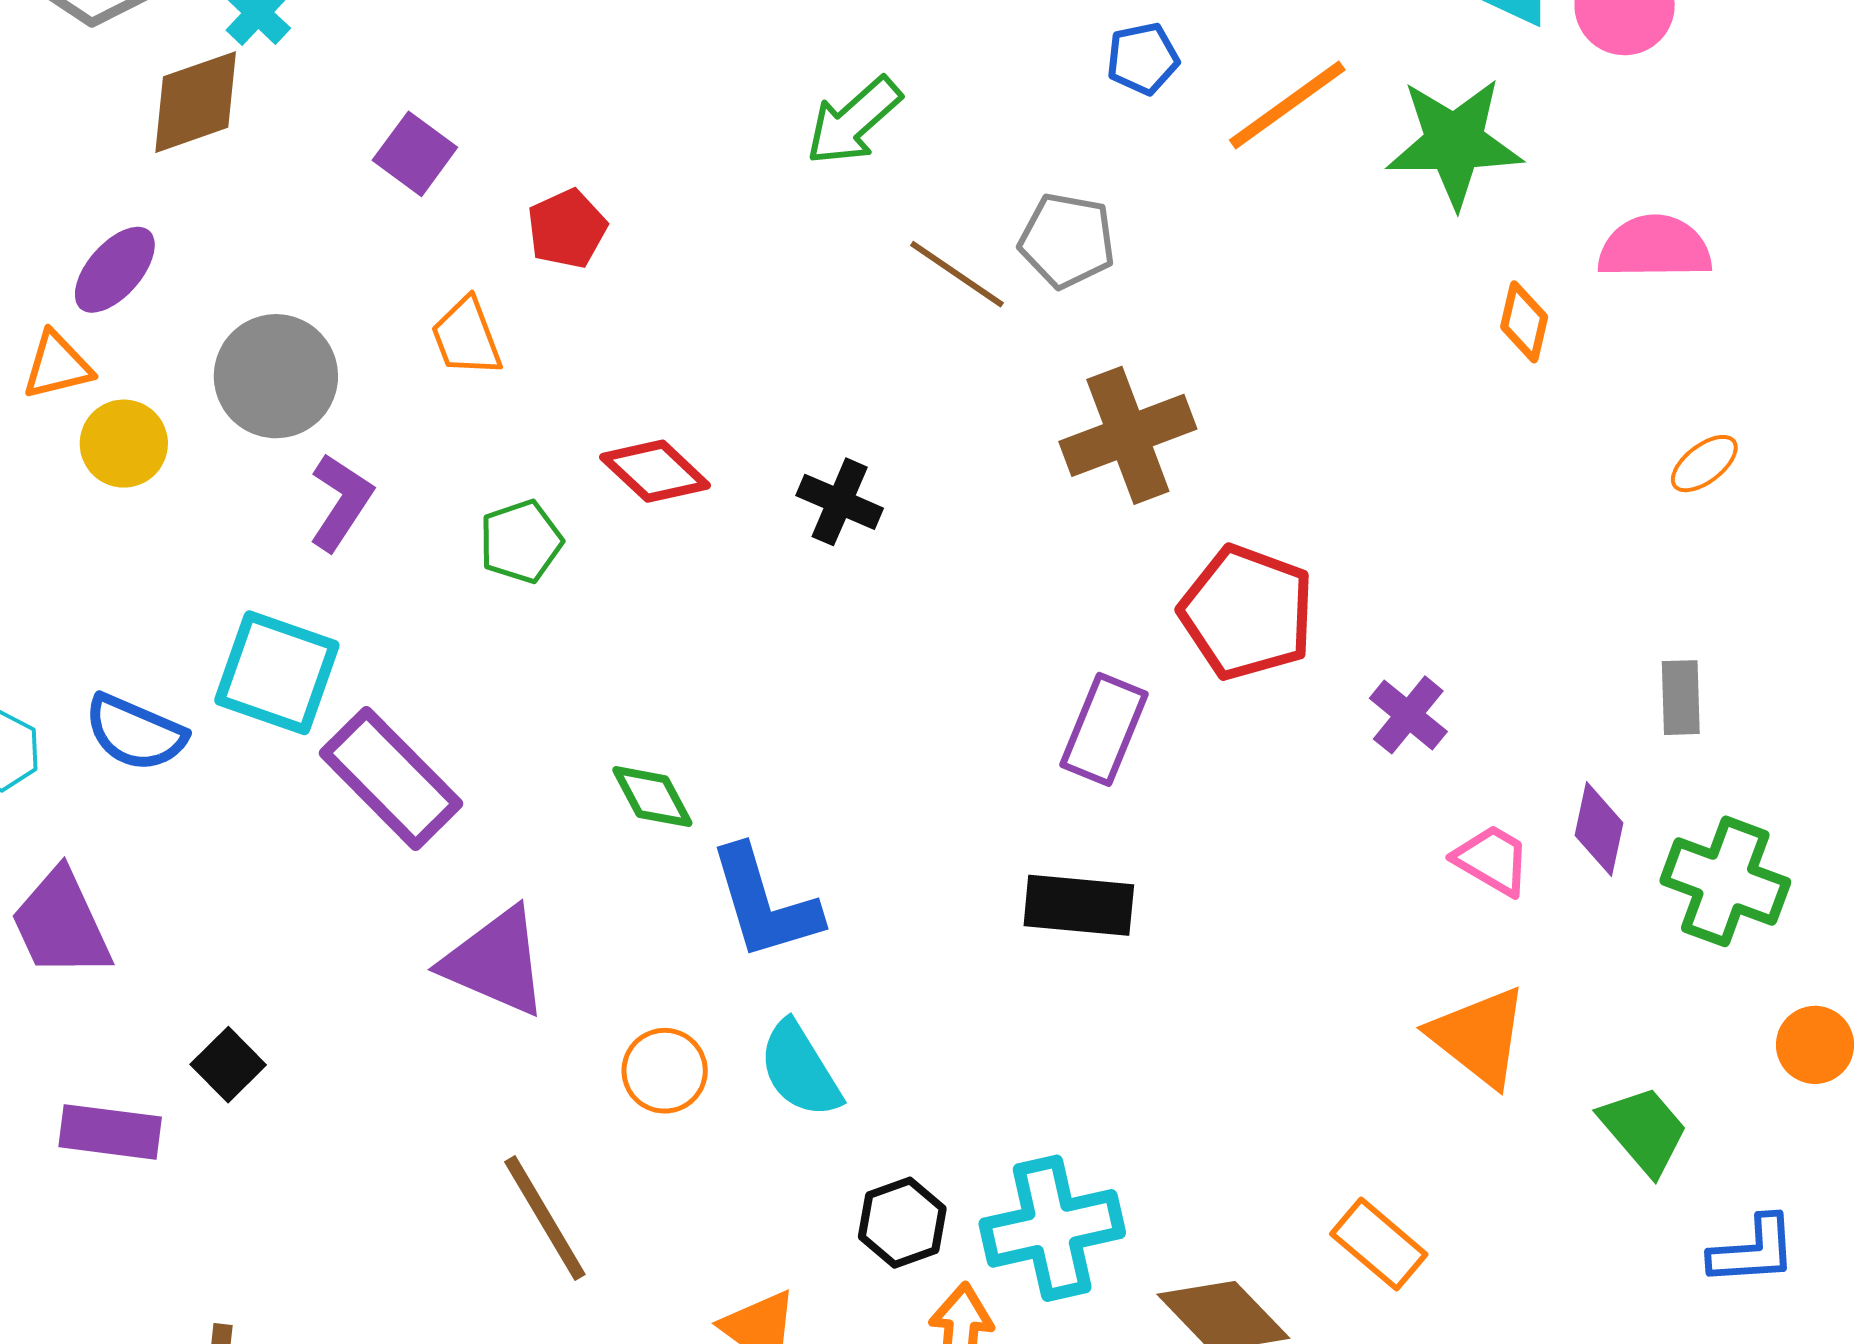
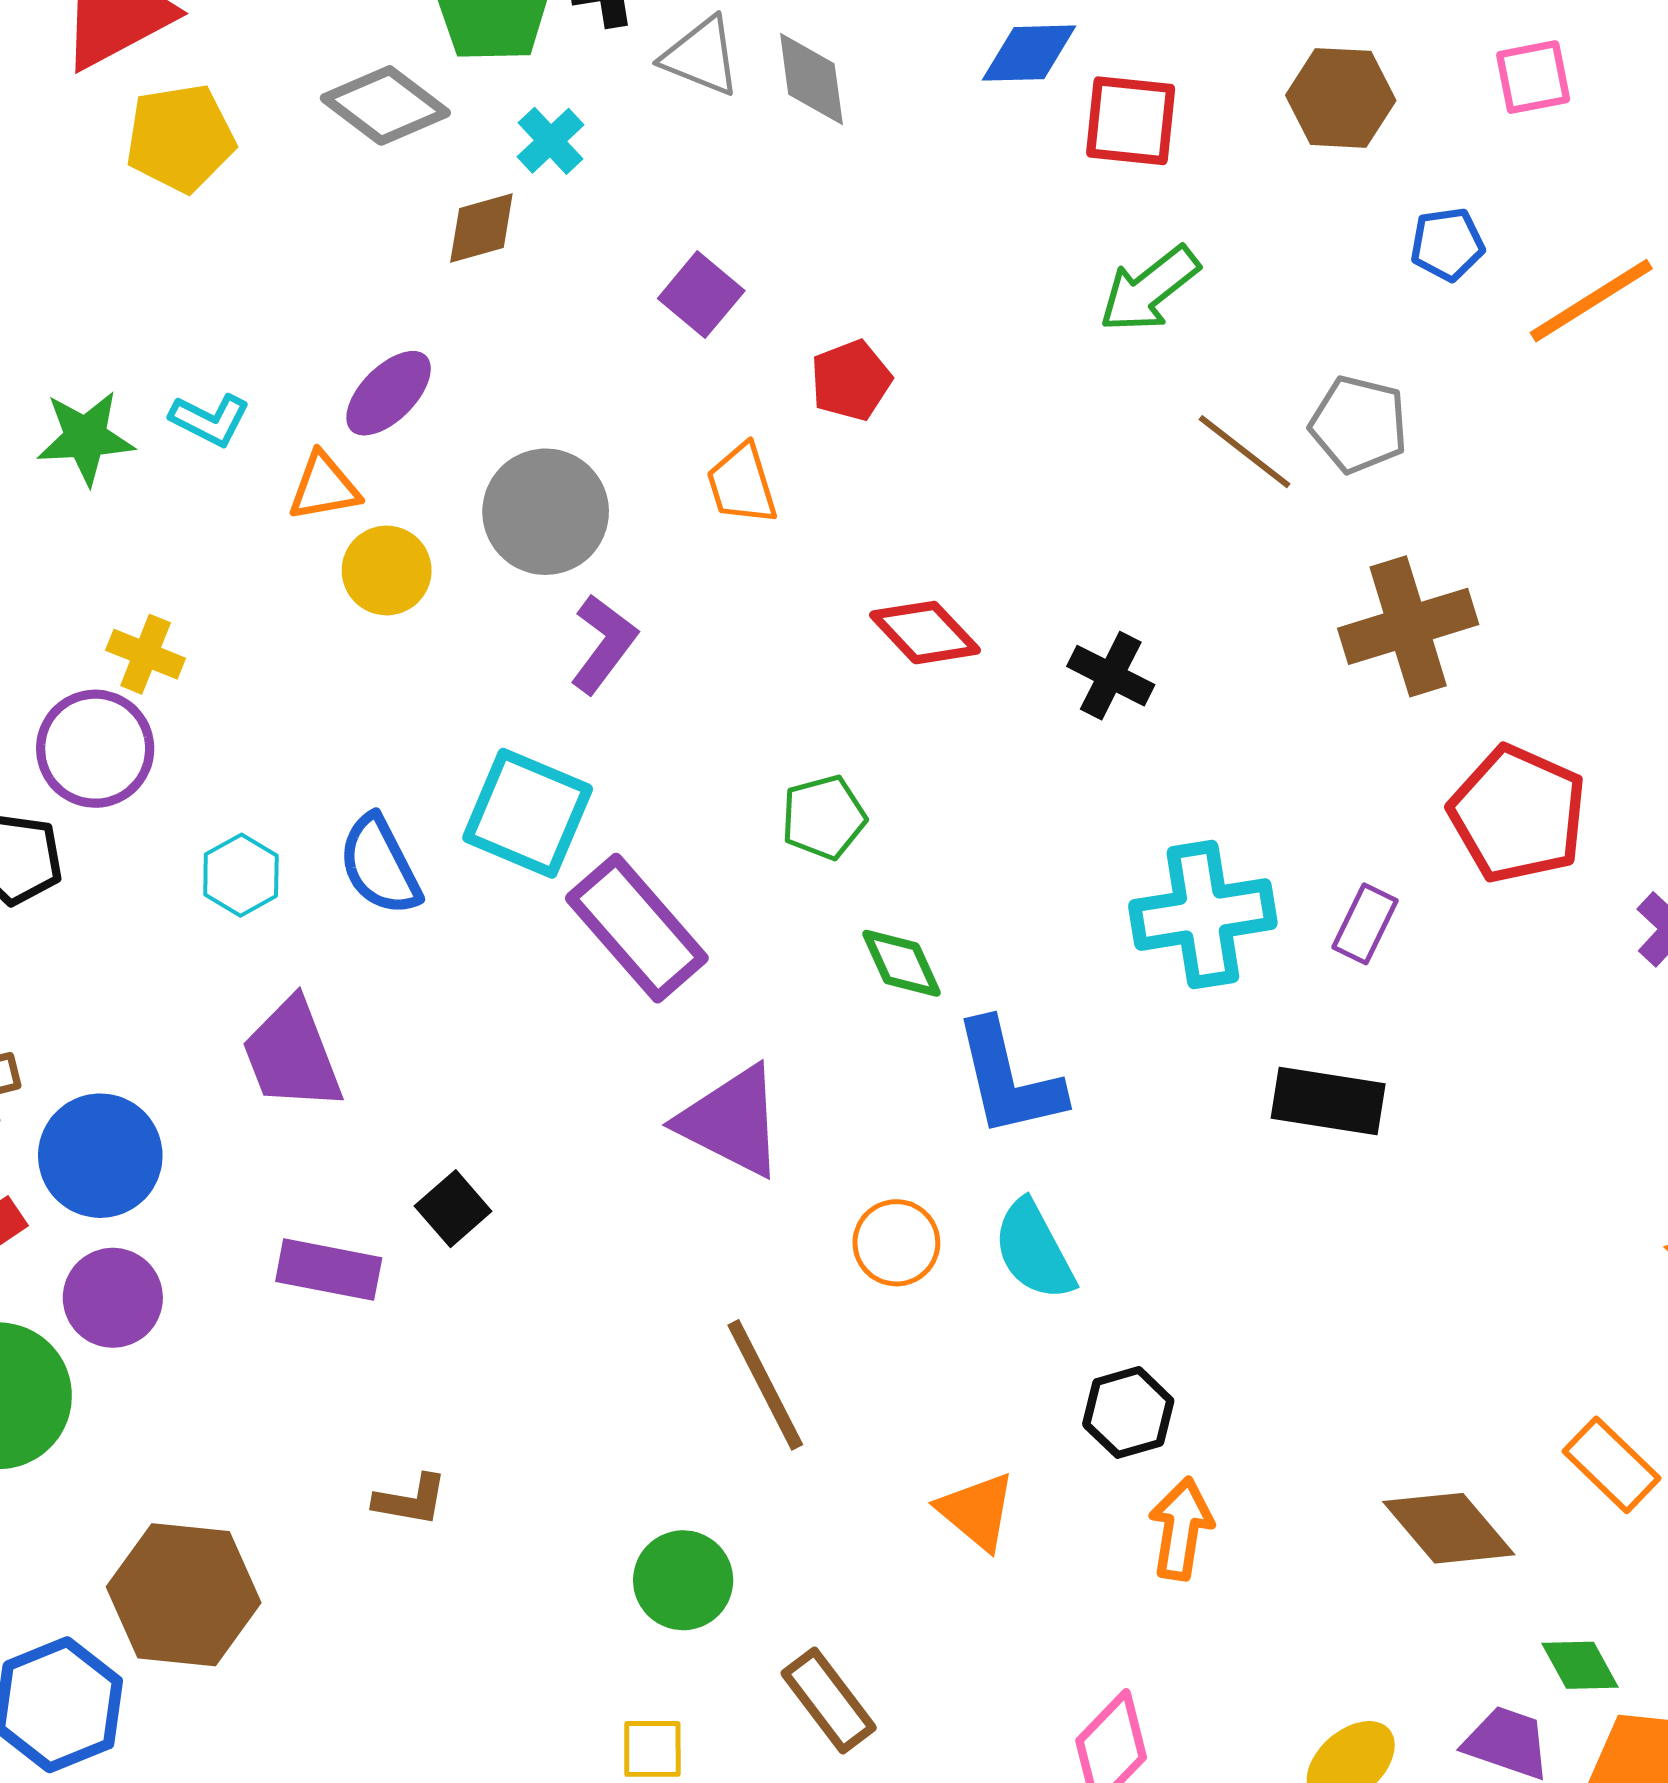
brown diamond: (196, 102) -> (481, 228), size x0.7
green pentagon: (521, 542) -> (824, 817), moved
purple rectangle: (1104, 729) -> (1365, 924), size x0.7
blue semicircle: (135, 733) -> (380, 865), turned 36
cyan cross: (1052, 1228) -> (1203, 915), moved

